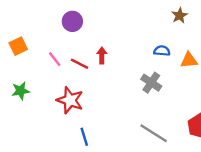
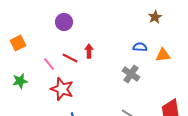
pink line: (55, 59) -> (49, 64), moved

